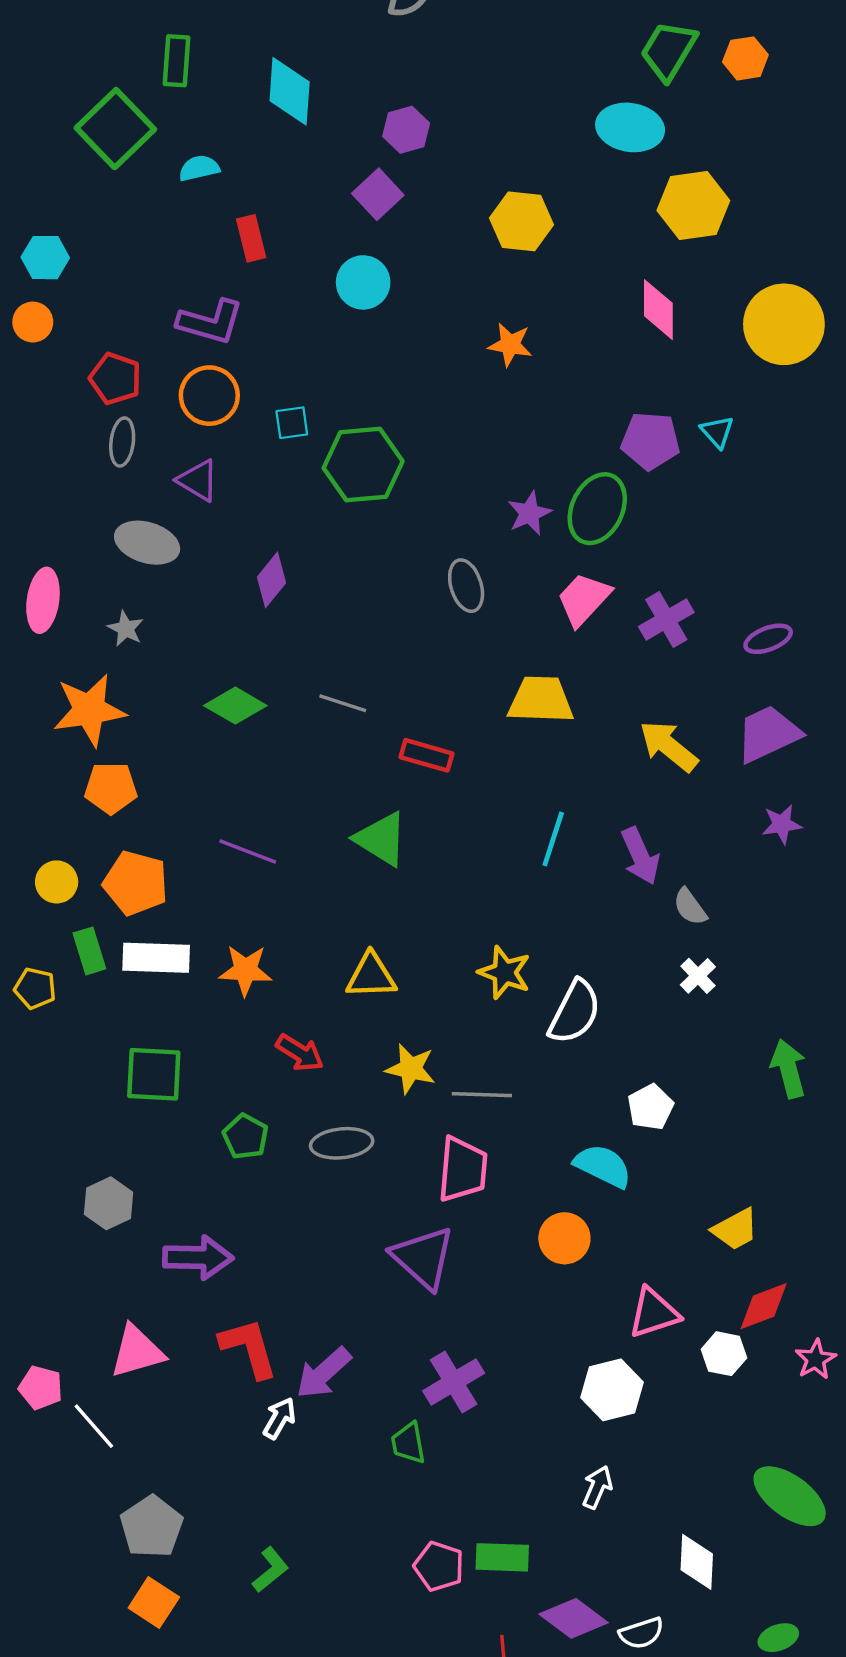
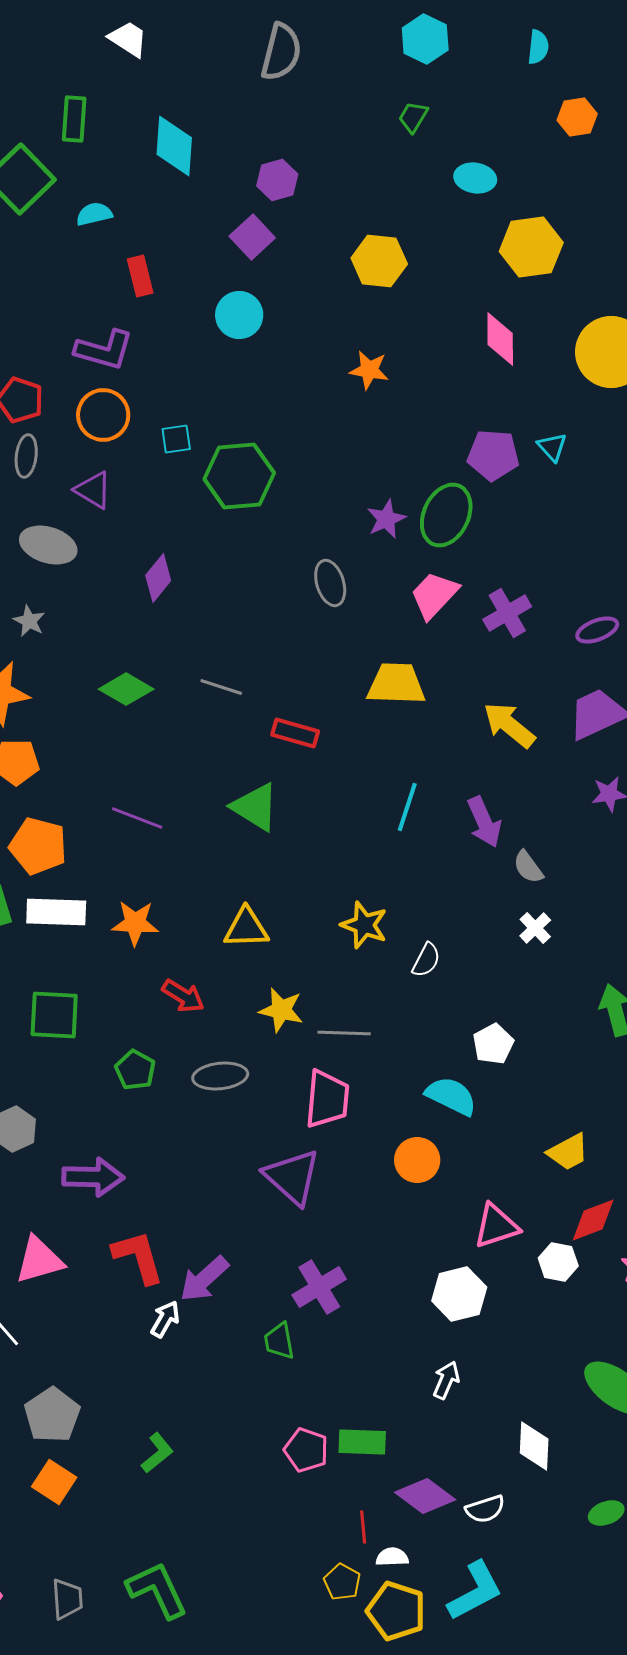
green trapezoid: (669, 51) -> (413, 117), moved, size x0.6
cyan ellipse: (630, 127) -> (475, 178), size x0.7
white semicircle: (575, 1012) -> (426, 960), size x0.6

